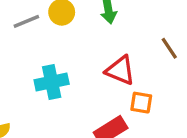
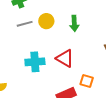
red triangle: (120, 70) -> (65, 58), moved

